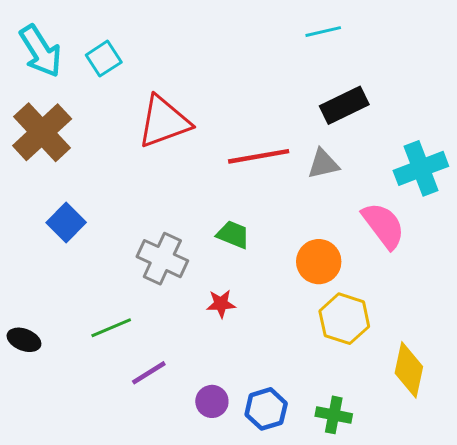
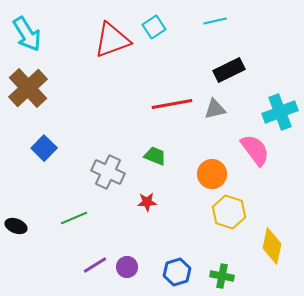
cyan square: (104, 59) -> (154, 27), moved
red triangle: (164, 122) -> (112, 40), moved
purple line: (149, 373) -> (95, 265), moved
purple circle: (212, 401) -> (127, 267), moved

